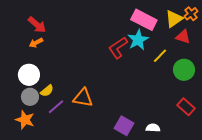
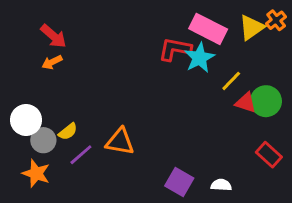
red triangle: (183, 37) -> (246, 103), moved
red L-shape: (118, 48) -> (175, 49), moved, turned 45
white circle: (29, 75) -> (26, 120), moved

